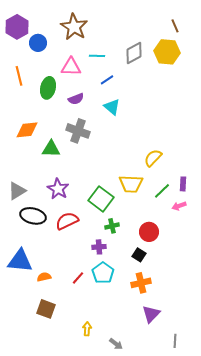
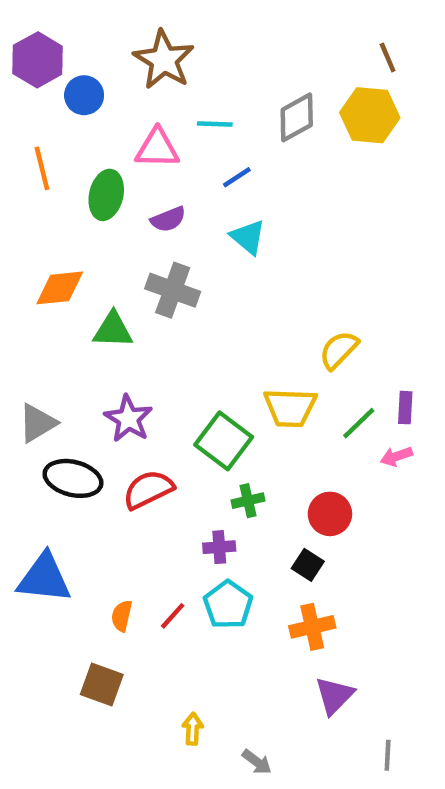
orange semicircle: (44, 277) -> (122, 616), moved, turned -64

